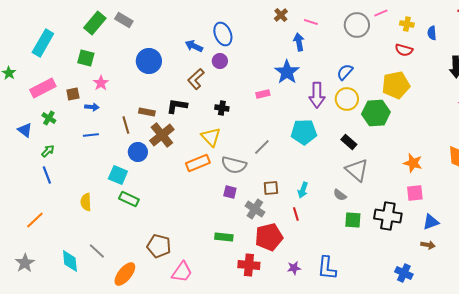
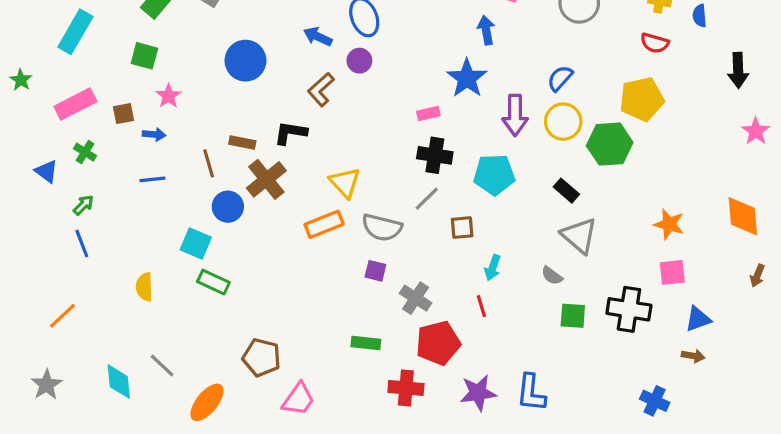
black cross: (222, 108) -> (435, 155), moved, size x1.5
brown square: (271, 188) -> (462, 228), moved
purple star: (294, 268) -> (478, 393), size x1.6

